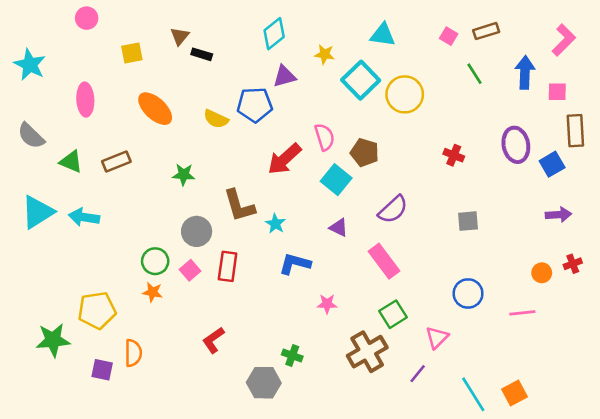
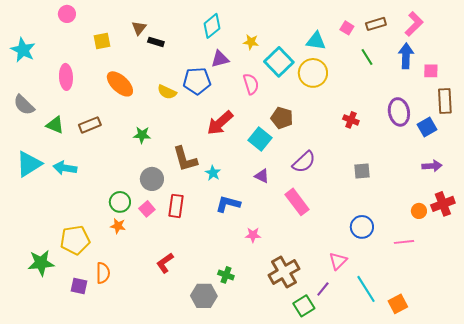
cyan triangle: (383, 35) -> (316, 41), moved
pink L-shape: (564, 40) -> (414, 24), moved
pink semicircle: (325, 137) -> (251, 84), moved
red cross: (573, 264) -> (443, 204), size x1.6
green square: (393, 314) -> (304, 306), moved
cyan line: (473, 394) -> (366, 289), moved

